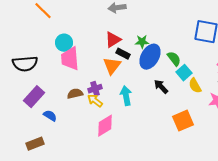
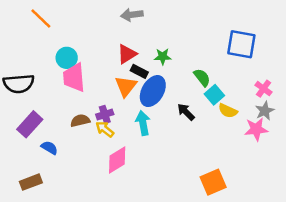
blue ellipse: (150, 57) -> (153, 91), moved
yellow semicircle: (195, 86) -> (228, 111), turned -35
orange square: (183, 121) -> (213, 182), moved

